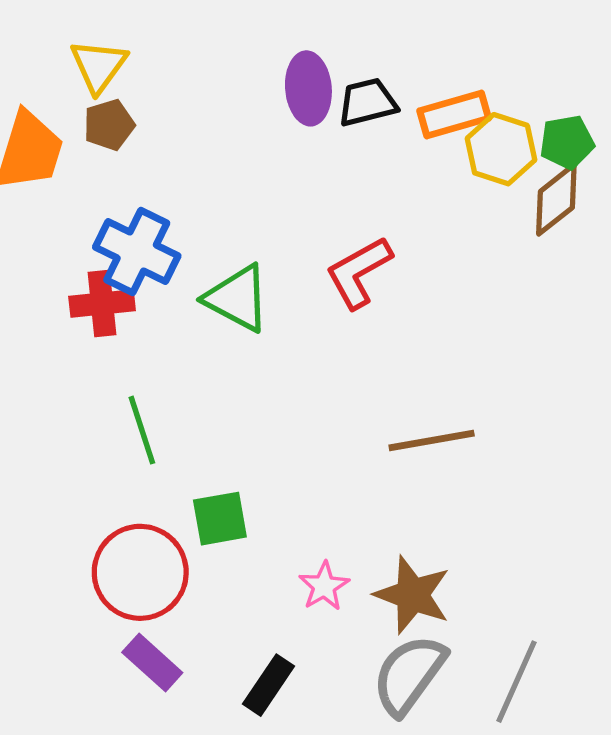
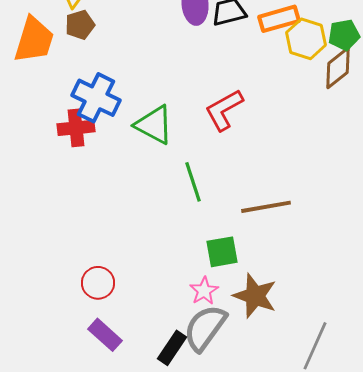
green line: (142, 430) -> (193, 182), moved
green square: (220, 519) -> (222, 252), moved
red circle: (140, 572) -> (98, 283), size x0.6
gray semicircle: (409, 675) -> (205, 328), moved

